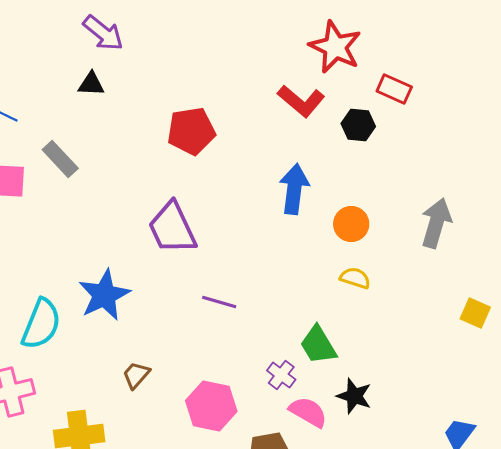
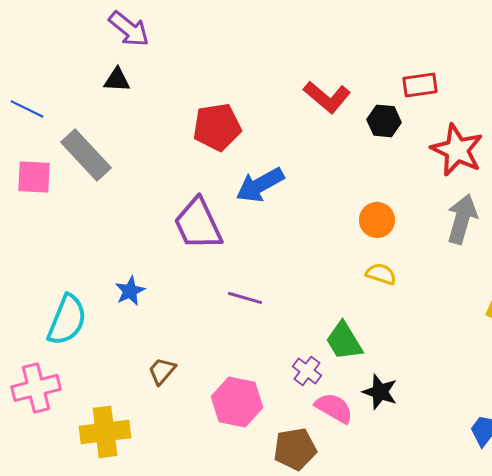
red star: (335, 47) -> (457, 150), moved
red rectangle: (394, 89) -> (420, 85), turned -32
gray rectangle: (60, 159) -> (86, 155), size x1.4
blue arrow: (294, 189) -> (260, 185), moved, turned -126
blue star: (104, 295) -> (130, 291), size x0.6

